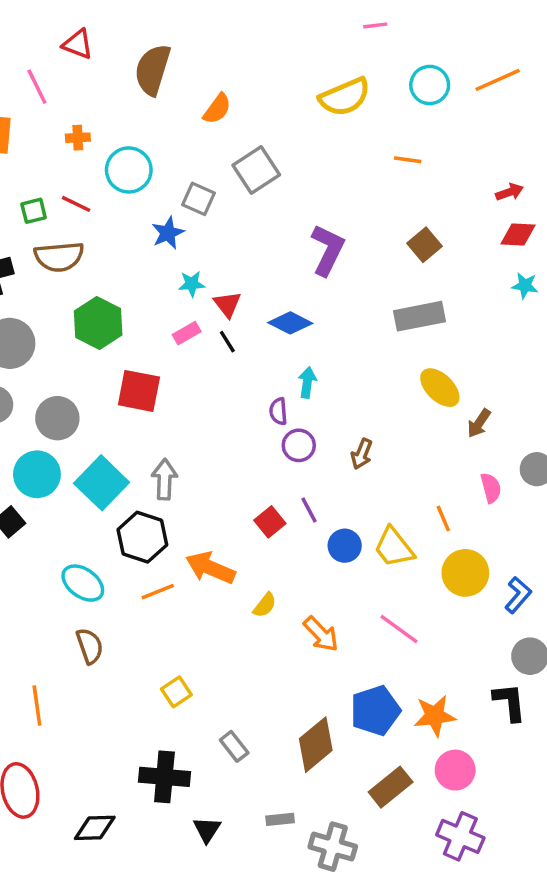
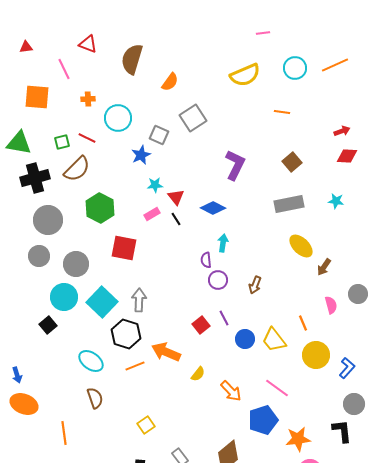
brown semicircle: (59, 257) -> (77, 169), turned -40
cyan star: (525, 286) -> (336, 201), moved
blue pentagon: (375, 711) -> (263, 420), moved

